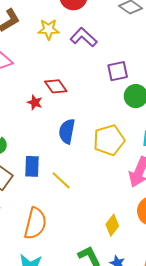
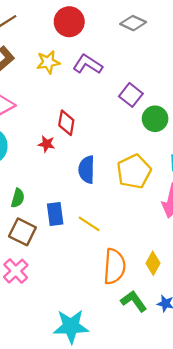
purple square: (118, 71) -> (131, 95), turned -30
red diamond: (56, 86) -> (66, 123), turned 55
orange semicircle: (35, 223) -> (114, 266), moved

